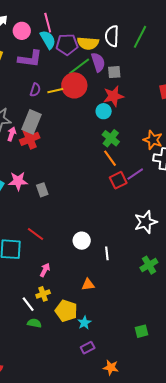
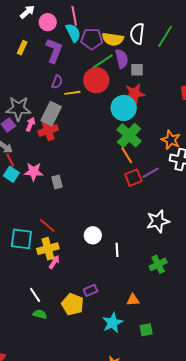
purple L-shape: (30, 59) -> (54, 51), turned -80
yellow line: (55, 91) -> (72, 93), moved
cyan circle: (104, 111) -> (124, 108), size x1.6
green cross: (111, 138) -> (129, 135), size x1.4
orange triangle: (88, 285) -> (133, 300), moved
yellow cross: (43, 294) -> (48, 249), moved, size x1.5
cyan star: (84, 323) -> (113, 323), moved, size x1.5
purple rectangle: (88, 348) -> (90, 290), moved

